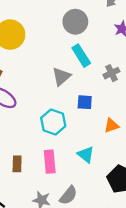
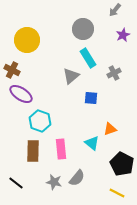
cyan hexagon: (53, 122) -> (40, 121), moved
orange triangle: (111, 125) -> (110, 129), moved
brown rectangle: (17, 164) -> (33, 151), size x1.5

